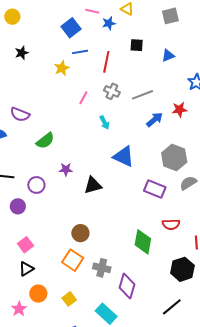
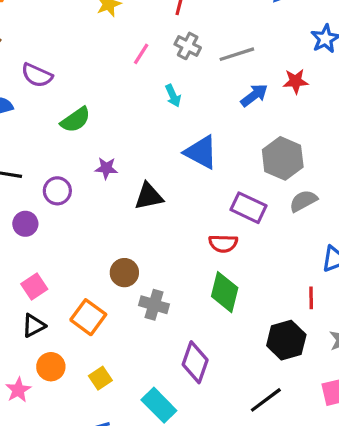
red semicircle: (171, 224) -> (223, 243), moved
orange square: (73, 260) -> (88, 317), moved
gray cross: (102, 268) -> (154, 305), moved

